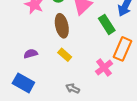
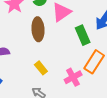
yellow rectangle: (65, 55) -> (41, 68), moved

